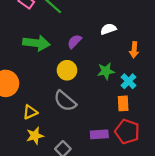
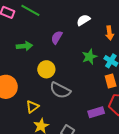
green arrow: (36, 43) -> (24, 46), size x0.7
yellow circle: (67, 70) -> (46, 69), moved

